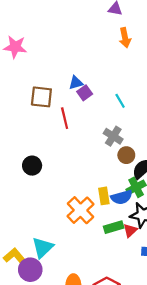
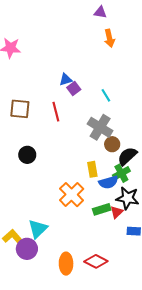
brown square: (41, 97) -> (20, 109), moved
gray cross: (113, 136) -> (100, 127), size x1.4
yellow rectangle: (104, 196) -> (92, 169), moved

